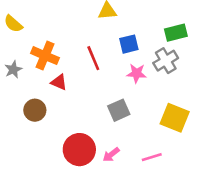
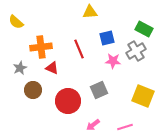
green rectangle: (176, 33) -> (144, 29), turned 42
orange cross: (45, 56) -> (41, 47), turned -30
gray star: (13, 70) -> (20, 68), moved
red circle: (79, 150) -> (68, 101), moved

